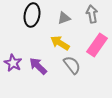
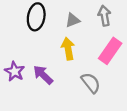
yellow arrow: (60, 43) -> (68, 49), turned 48
gray semicircle: (72, 65) -> (91, 83), moved

